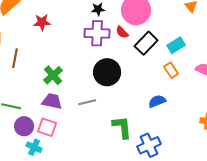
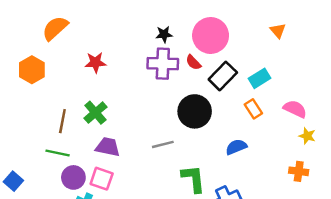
red star: (42, 22) -> (95, 62), moved
brown line: (15, 58) -> (62, 121), moved
black circle: (107, 72) -> (195, 111), moved
green cross: (53, 75) -> (95, 113), moved
gray line: (87, 102) -> (163, 144), moved

